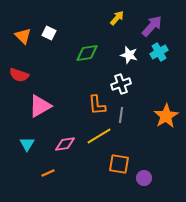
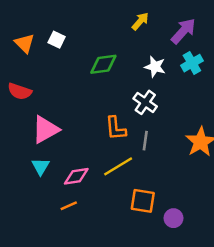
white cross: (121, 84) -> (145, 102), turned -36
cyan triangle: (27, 144) -> (41, 166), moved
orange line: (48, 173) -> (69, 206), moved

